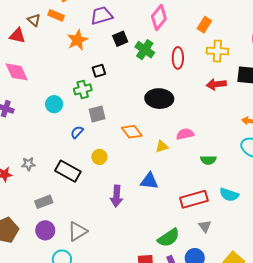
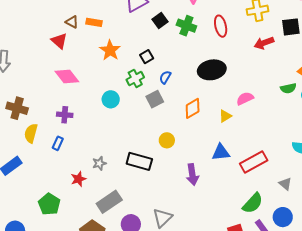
orange rectangle: (56, 15) -> (94, 22), moved
red triangle: (17, 36) -> (59, 41), turned 42
orange star: (77, 40) -> (110, 50), moved
blue semicircle: (77, 132) -> (165, 77), moved
orange diamond: (132, 132) -> (193, 108), turned -70
green semicircle: (208, 160) -> (288, 88), moved
red rectangle: (194, 199) -> (254, 162), moved
gray rectangle: (44, 202) -> (109, 202), moved, size x1.4

